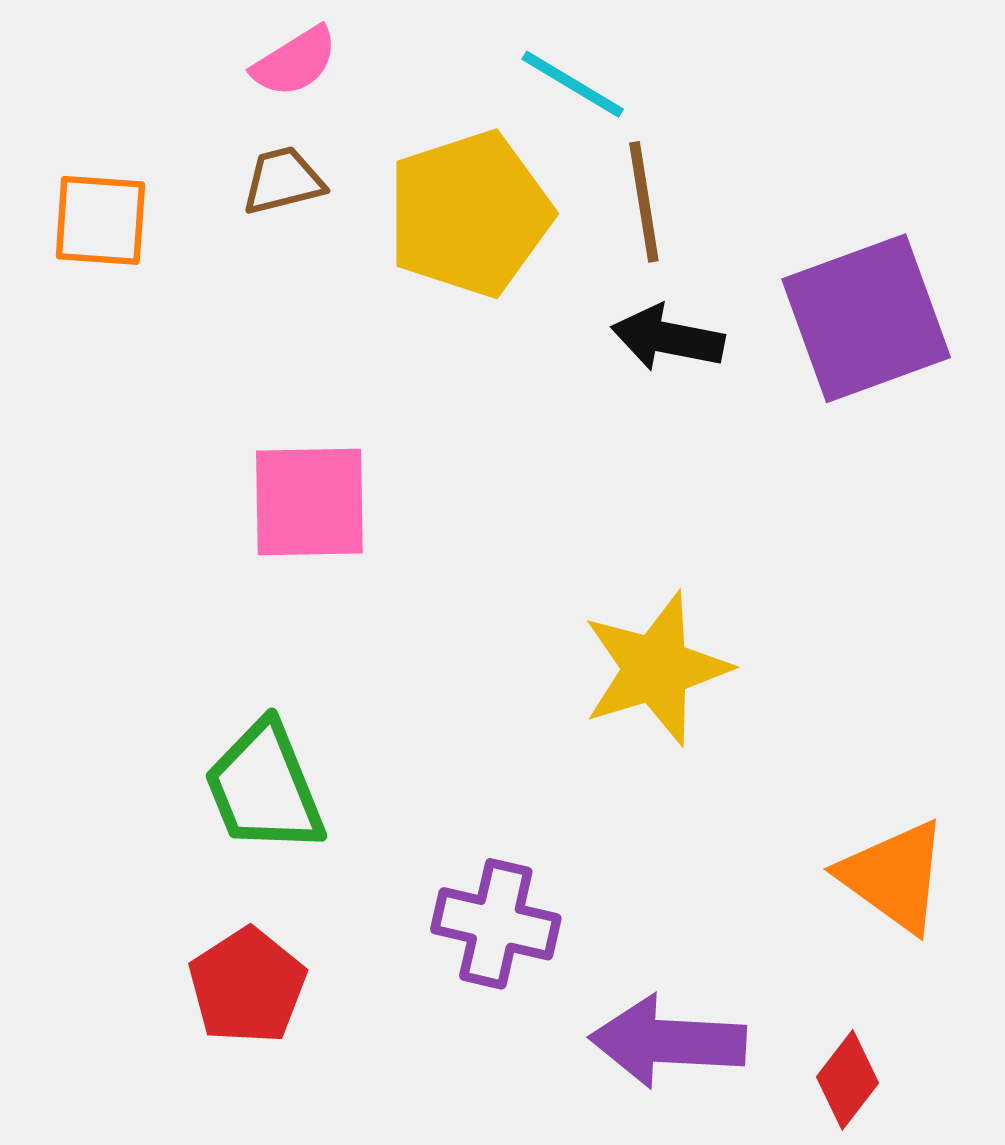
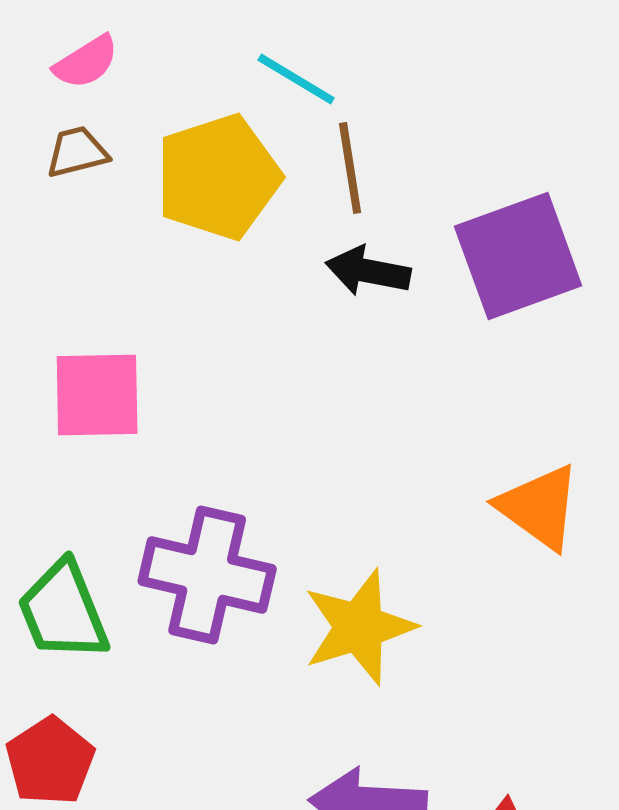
yellow star: (656, 669) -> (359, 627), moved
orange triangle: (894, 876) -> (539, 507), moved
purple cross: (496, 924) -> (207, 575), moved, size x1.4

